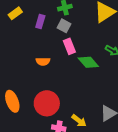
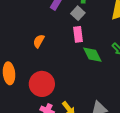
orange semicircle: (43, 61) -> (39, 41), moved, turned 104

